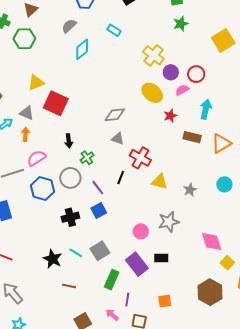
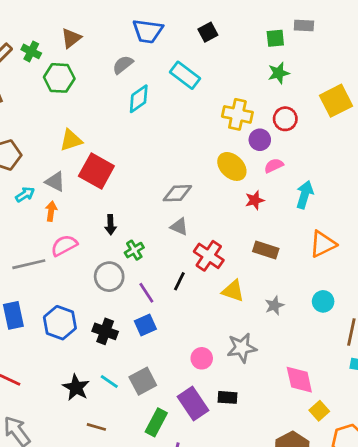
cyan rectangle: (114, 30) -> (185, 75), size x1.5
yellow cross: (153, 55) -> (237, 114), turned -30
red circle: (196, 74) -> (285, 119), moved
brown rectangle: (192, 137) -> (266, 250), moved
blue hexagon: (42, 189) -> (60, 323), moved
black cross: (70, 217) -> (105, 331), turned 30

